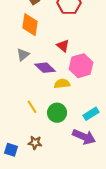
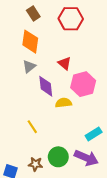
gray triangle: (23, 55) -> (29, 66), moved
purple diamond: (45, 68) -> (46, 86), turned 40
green circle: (57, 113) -> (58, 157), moved

